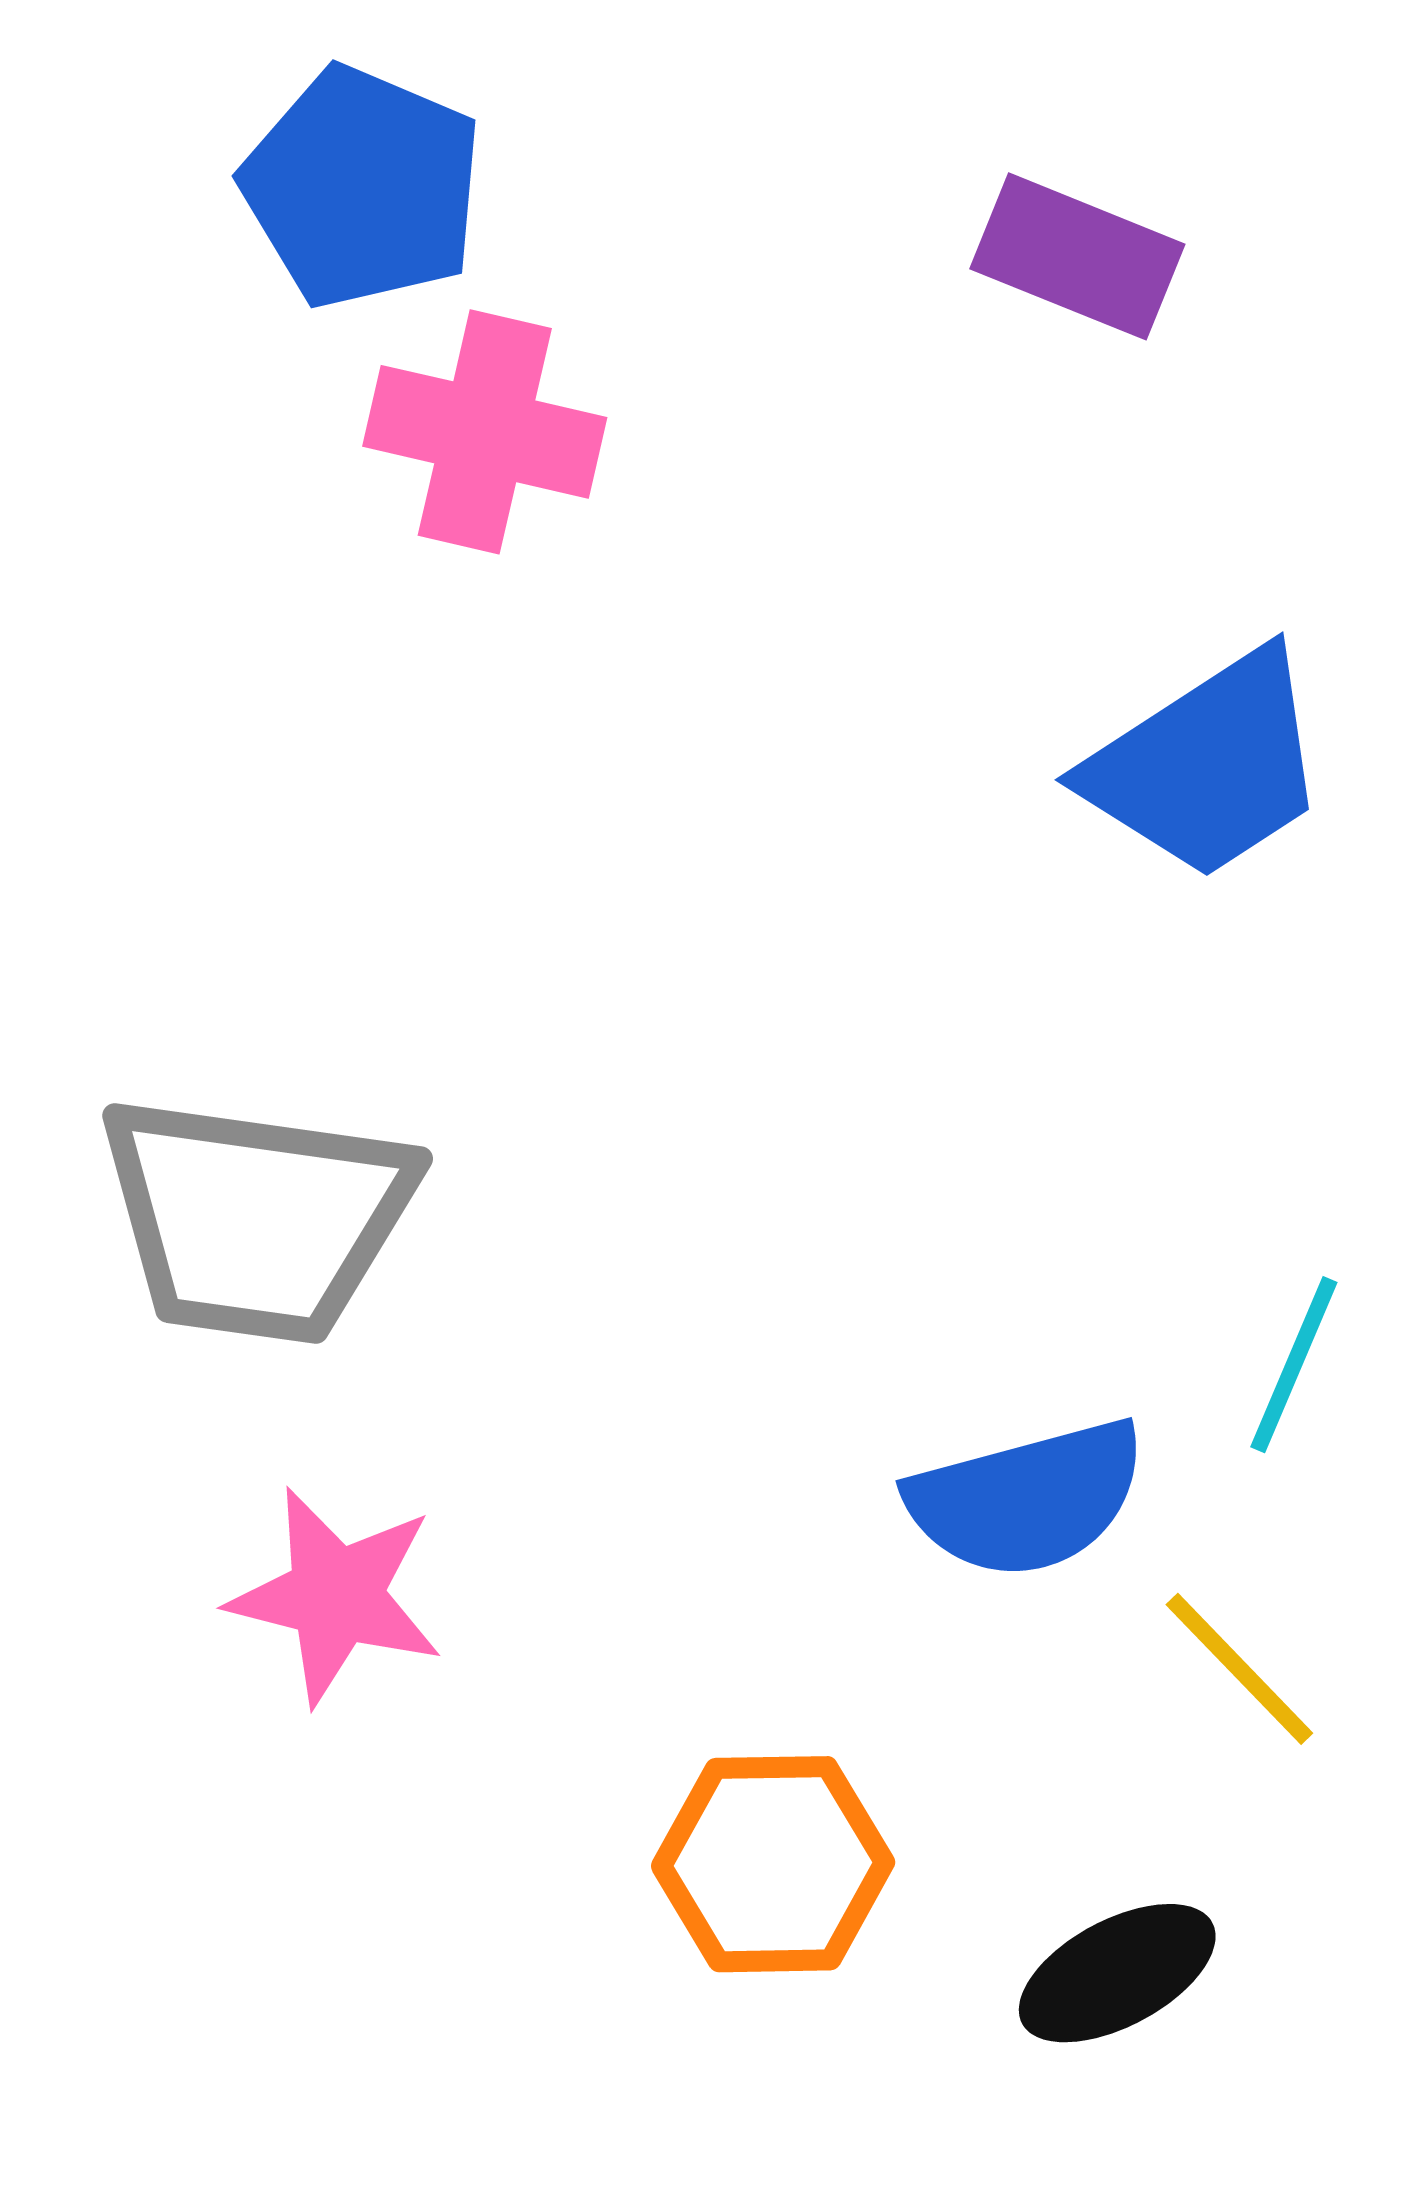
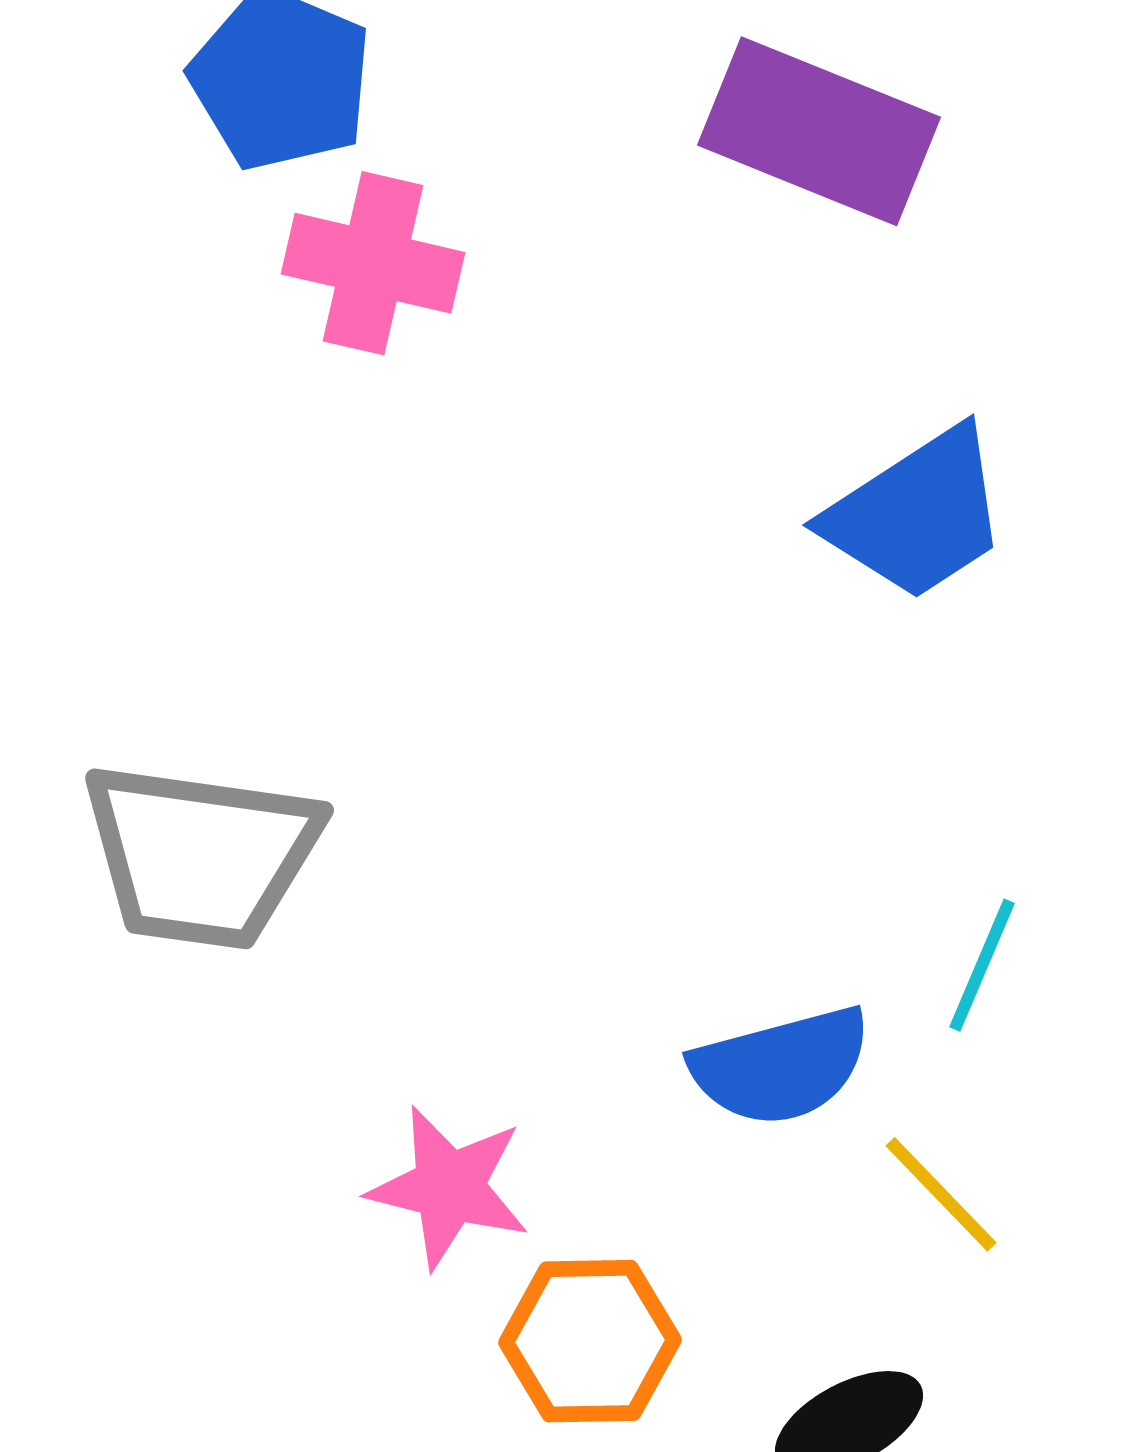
purple rectangle: (1077, 256) -> (819, 131), size x1.5
pink star: (336, 1596) -> (449, 1187), moved

